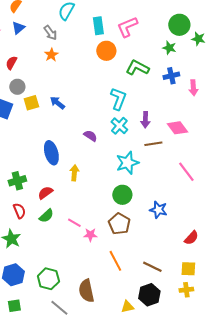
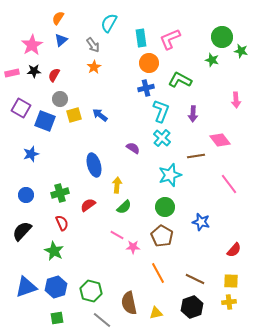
blue cross: (171, 76) -> (146, 88), moved
purple arrow: (145, 120) -> (193, 114), moved
green semicircle: (46, 216) -> (124, 207), moved
yellow triangle: (127, 307) -> (156, 313), moved

